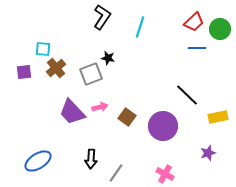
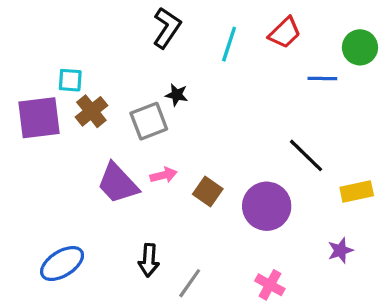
red trapezoid: (194, 22) -> (285, 33), moved
purple square: (24, 72) -> (39, 118), size x1.8

